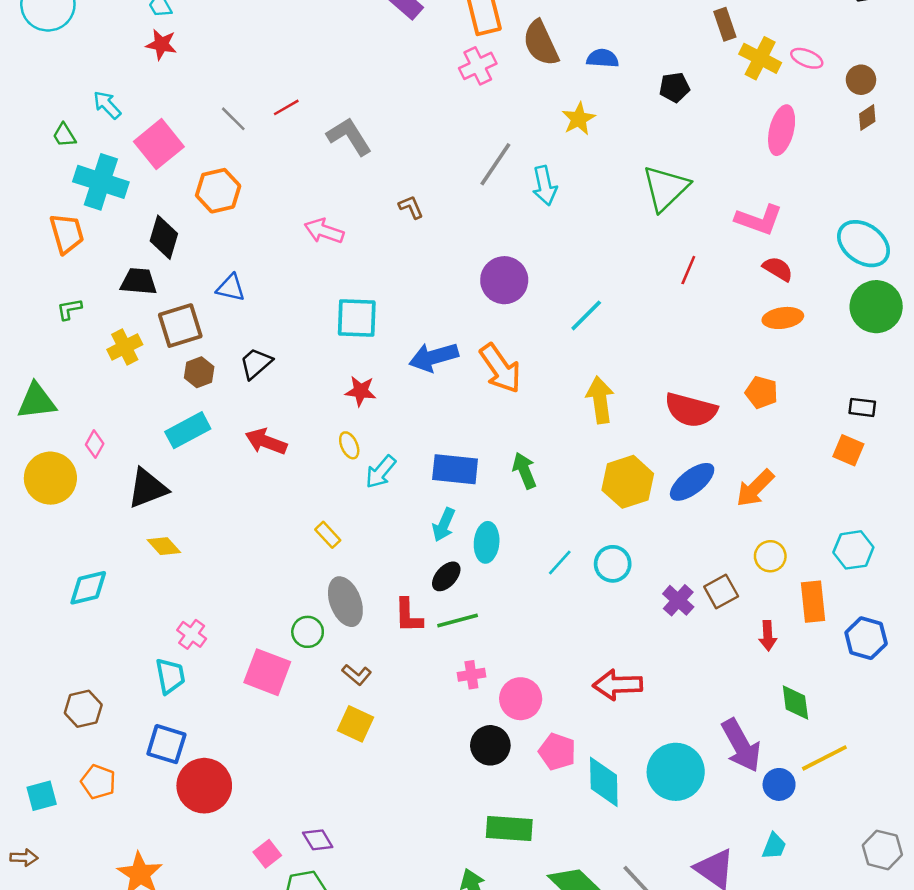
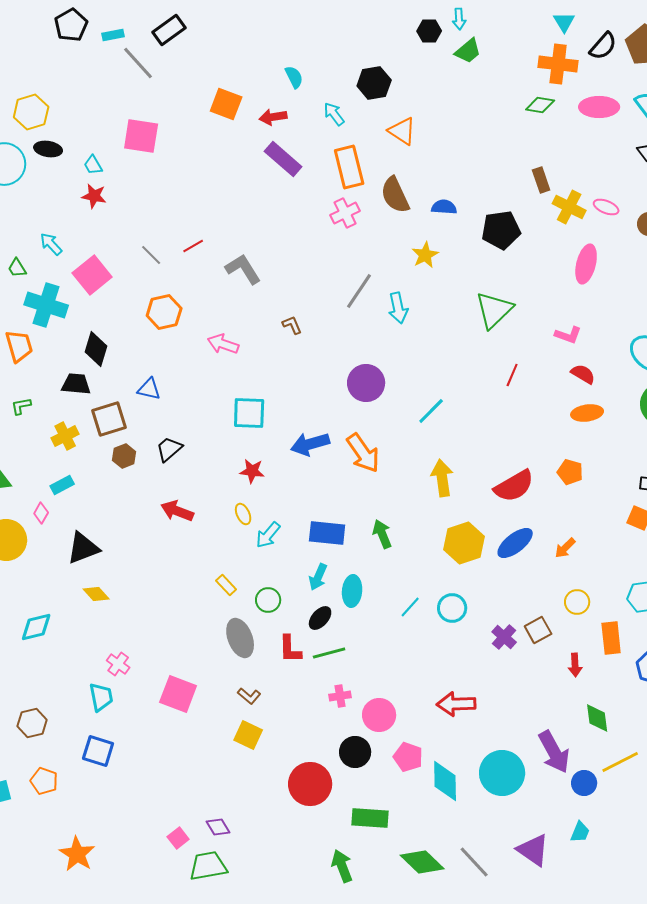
black pentagon: (674, 87) -> (501, 230), size x1.6
orange hexagon: (218, 191) -> (164, 312), moved
pink L-shape: (759, 220) -> (568, 335), size x0.7
red semicircle: (691, 410) -> (514, 486), turned -45
cyan rectangle: (188, 430) -> (62, 485), moved, size x0.7
orange arrow: (755, 488) -> (565, 548), size x0.7
green circle: (308, 632) -> (268, 600), moved
red circle: (204, 786) -> (310, 784), moved

